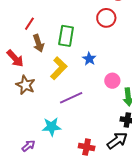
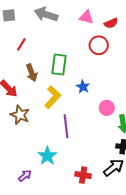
red line: (29, 24) -> (21, 44), moved
purple line: (71, 98) -> (66, 126), turned -70
cyan star: (52, 127) -> (47, 156), turned -30

